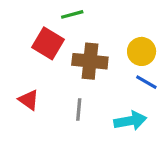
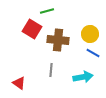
red triangle: (29, 100) -> (19, 83), moved

